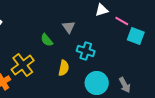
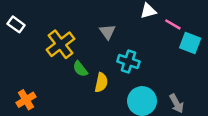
green semicircle: (47, 40) -> (80, 69), moved
yellow cross: (23, 65) -> (61, 44), moved

